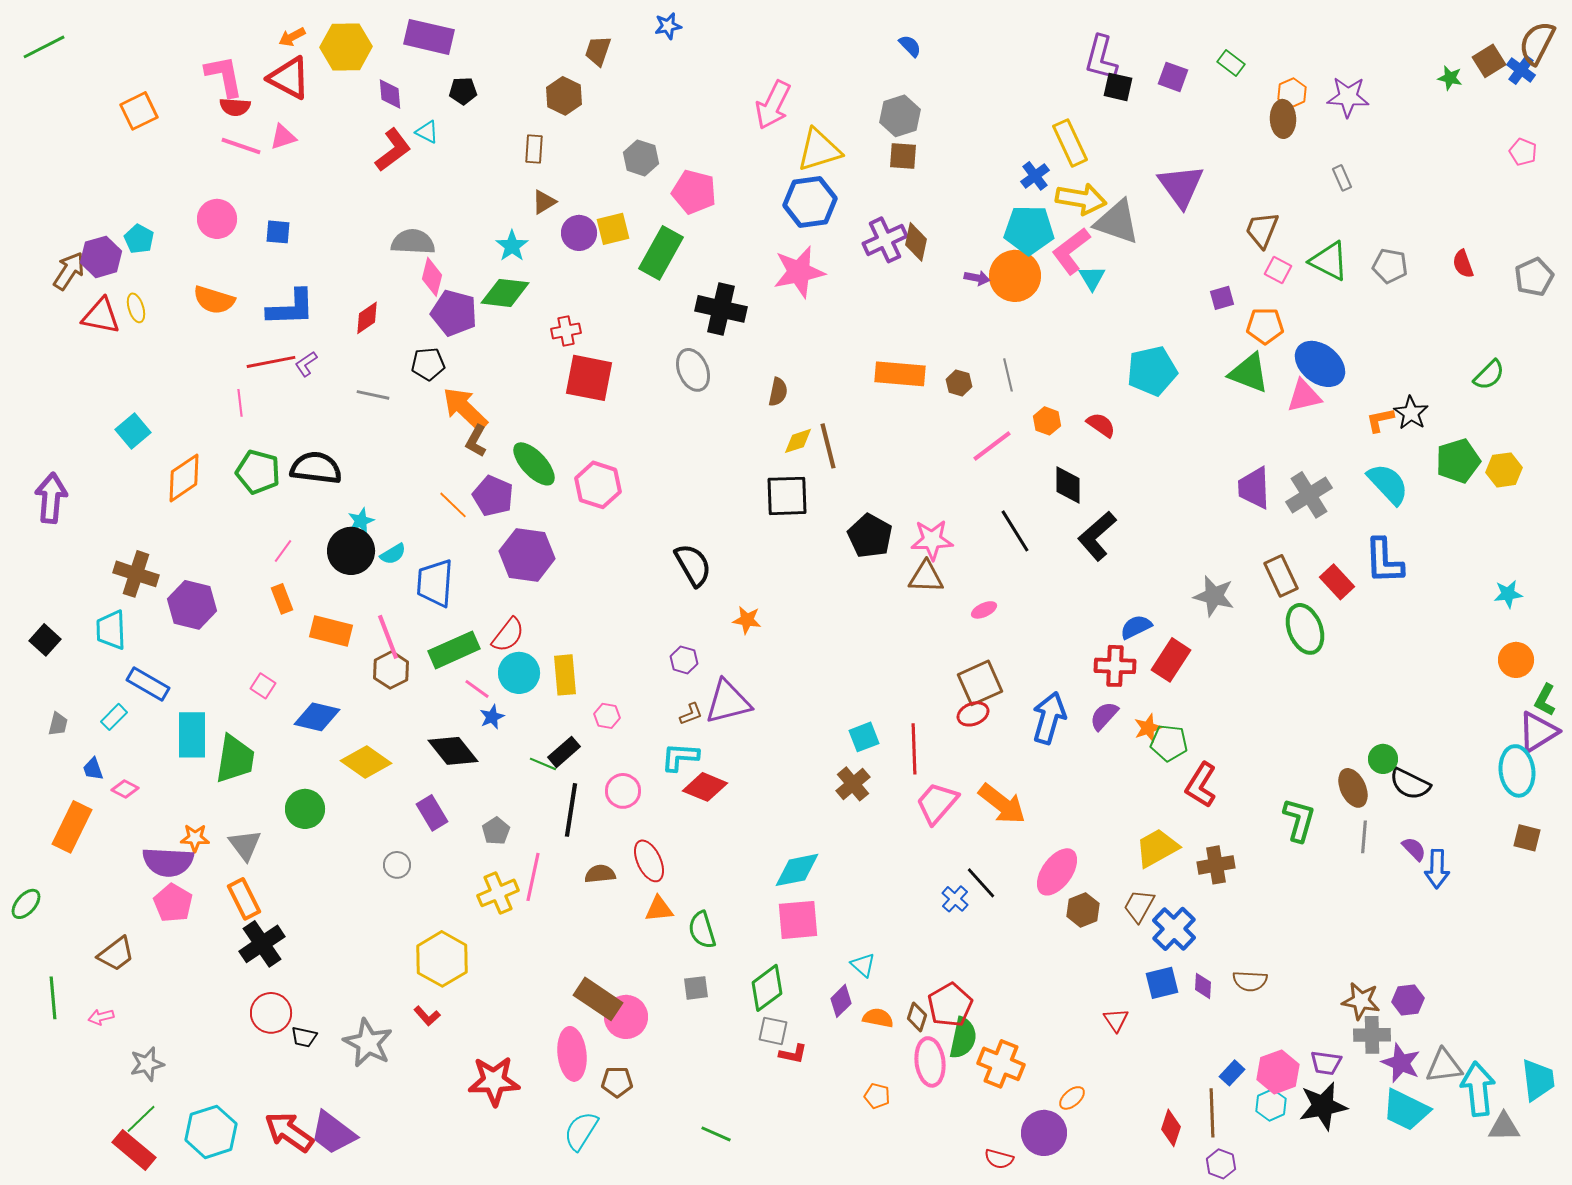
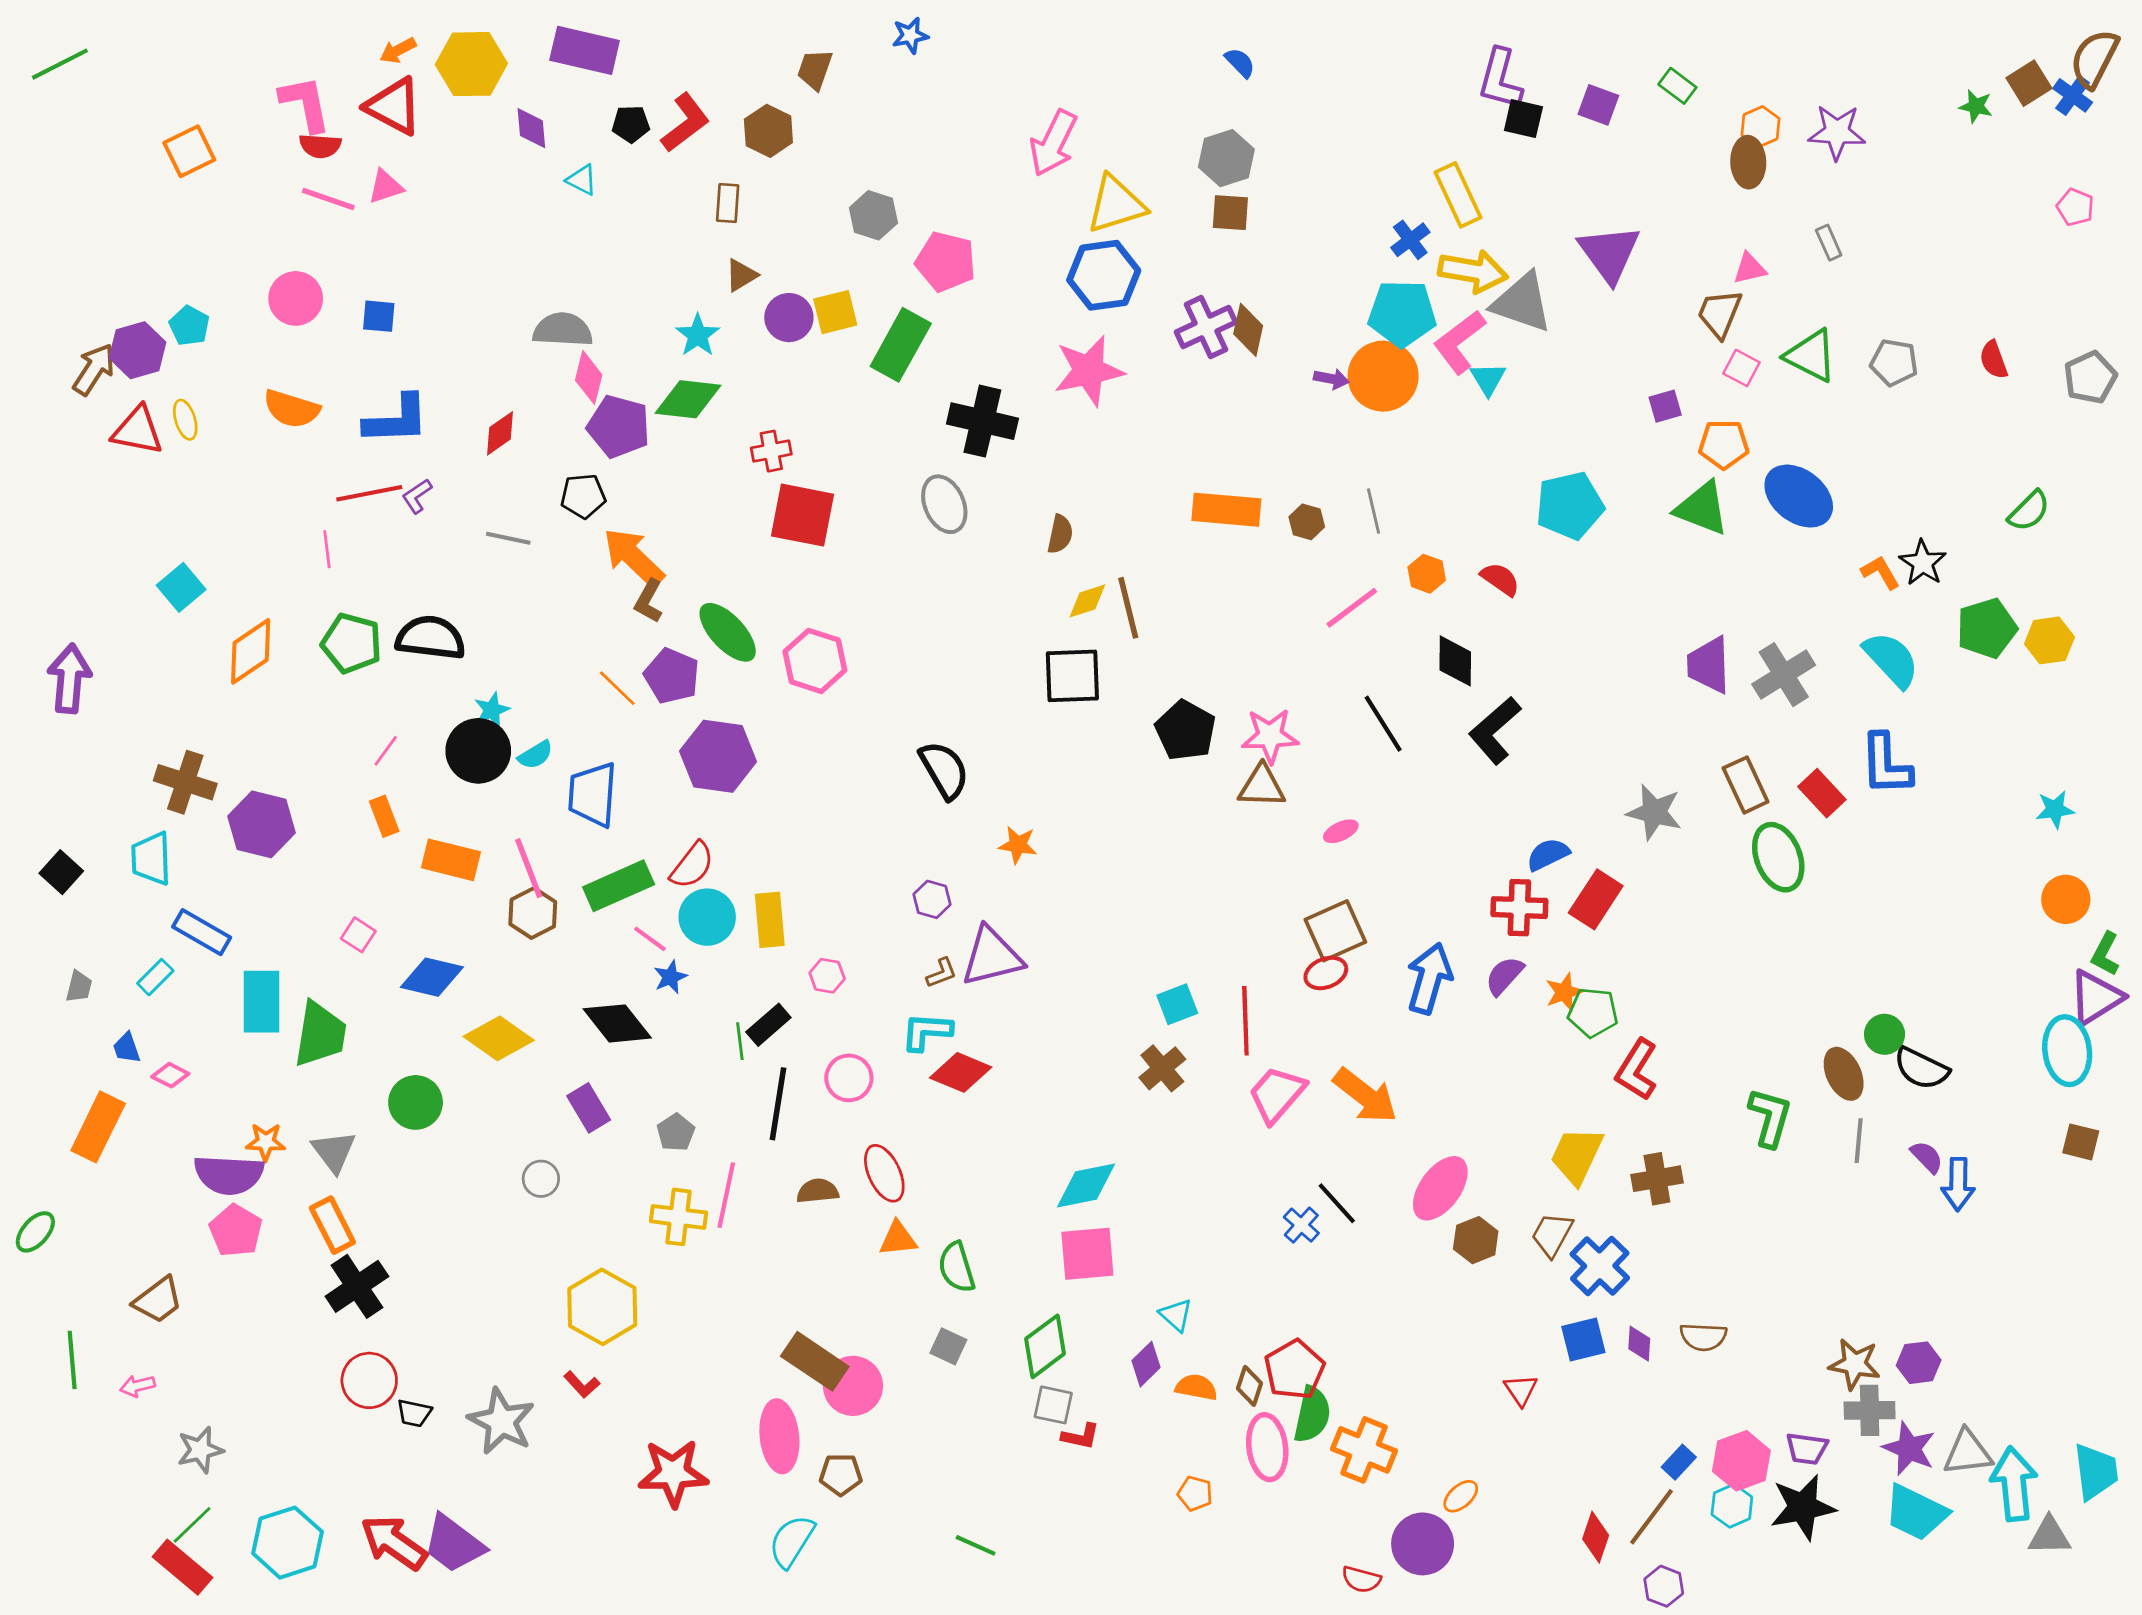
red L-shape: (393, 150) -> (685, 123), moved
pink triangle: (1304, 396) -> (1750, 268), moved, size x0.7
orange L-shape: (1380, 420) -> (1880, 572), turned 72
green line: (543, 764) -> (740, 1041), turned 60
yellow trapezoid: (1157, 848) -> (1577, 1156), turned -36
yellow cross: (498, 893) -> (679, 1217), turned 30
gray square: (696, 988) -> (948, 1346), turned 32
brown line: (1212, 1113) -> (1652, 1517), turned 39

